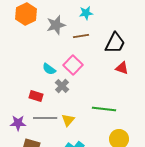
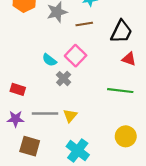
red rectangle: (36, 96) -> (18, 89), moved
green line: (104, 109) -> (120, 91), moved

